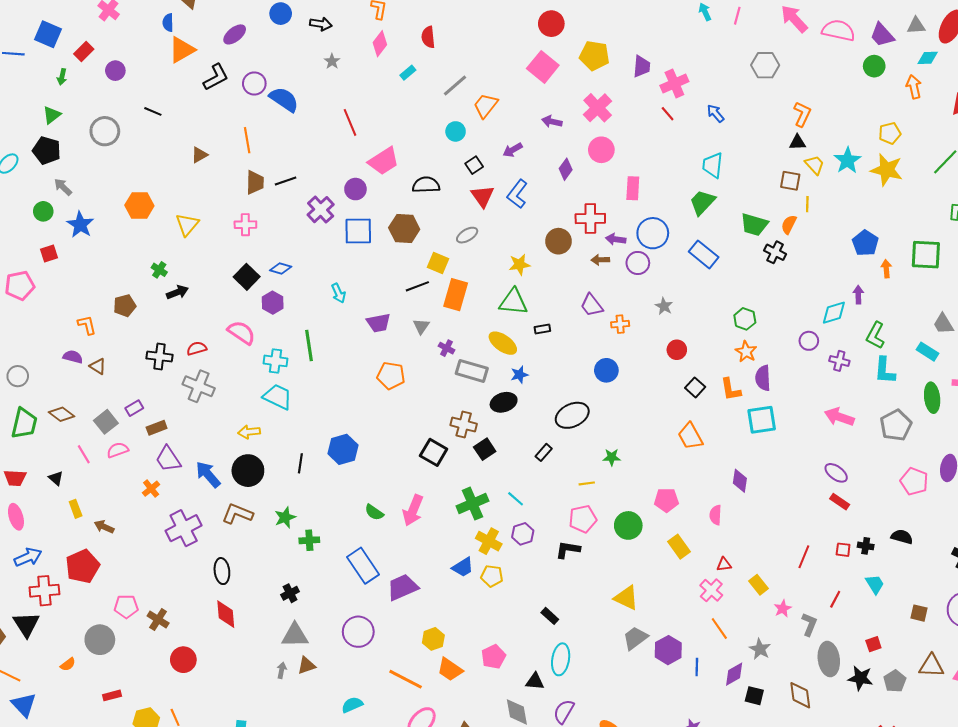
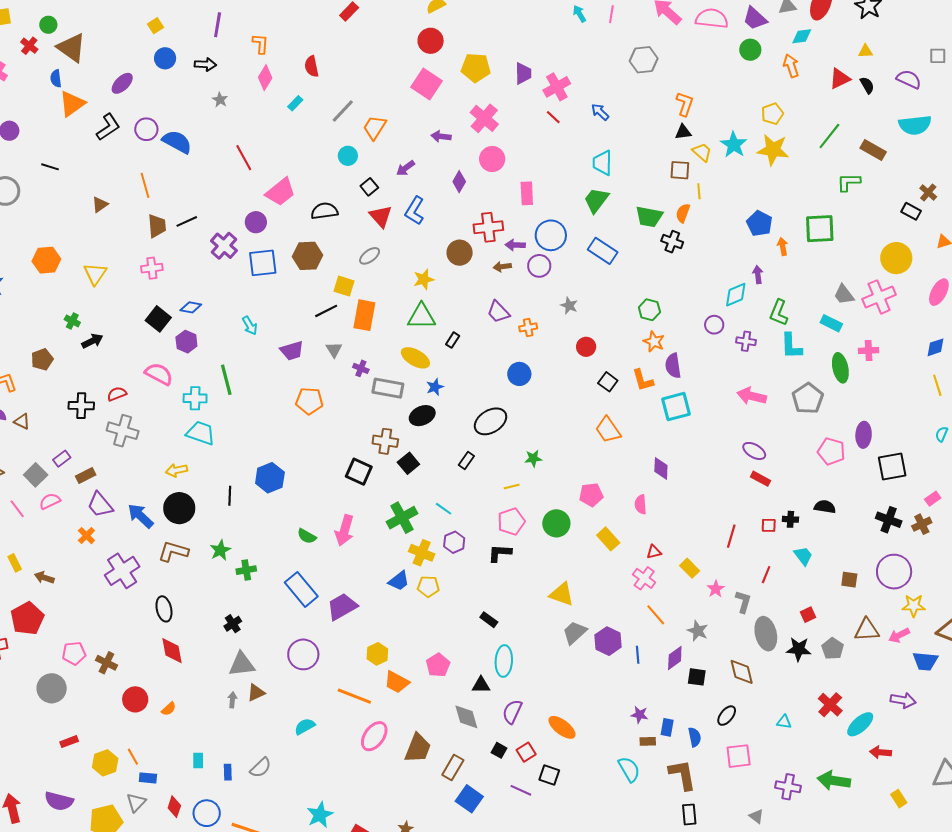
black rectangle: (542, 329) -> (453, 340), turned -42
orange semicircle: (68, 664) -> (169, 709), moved

